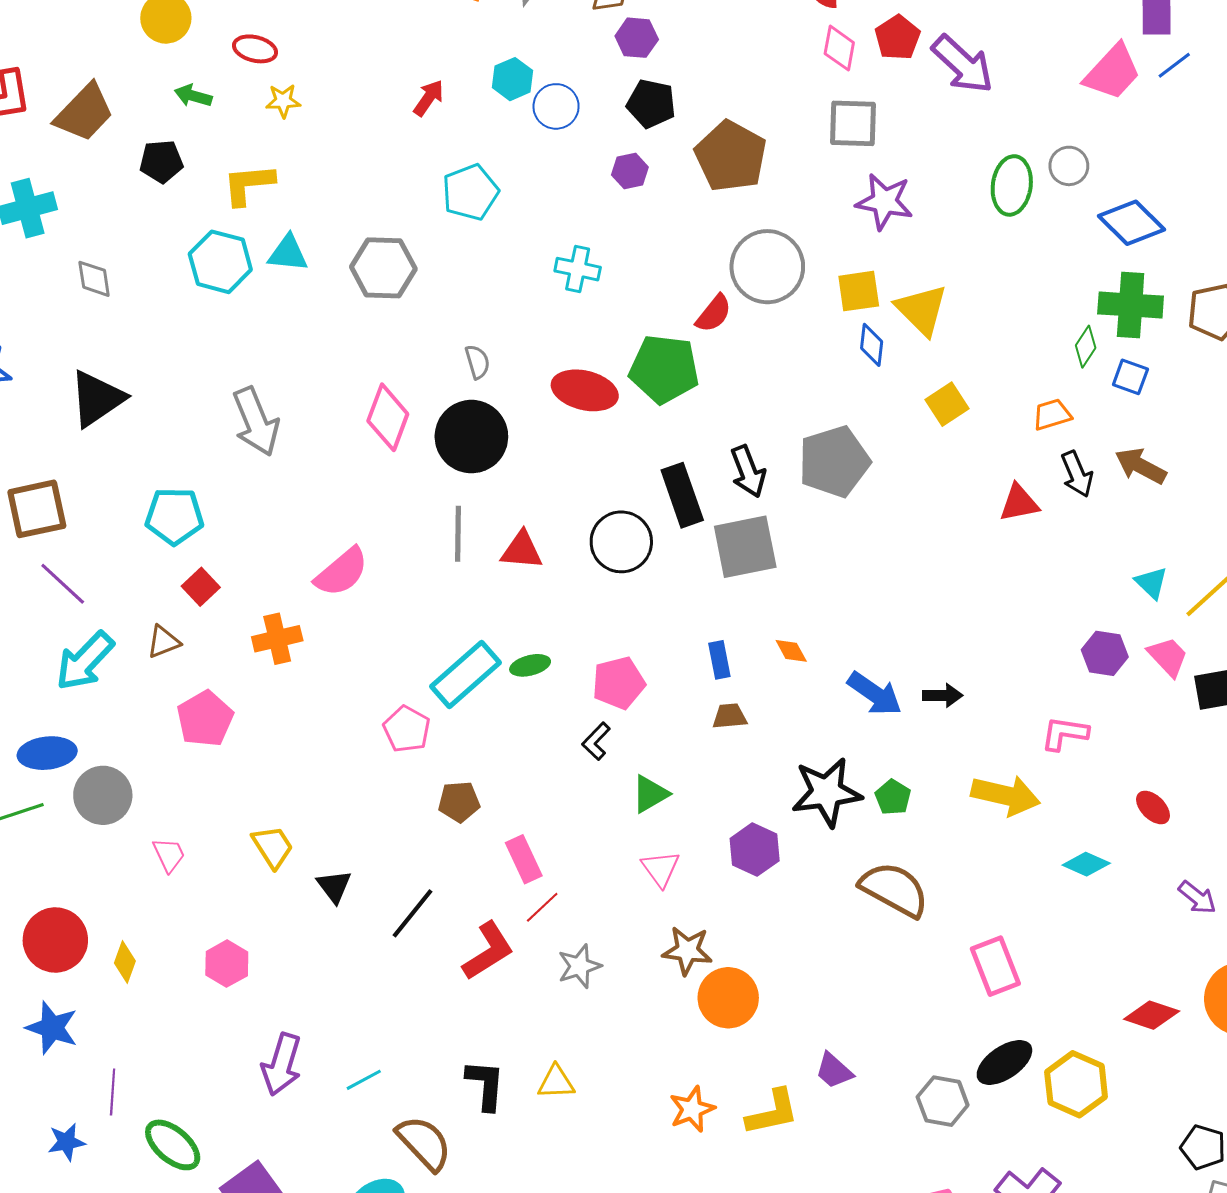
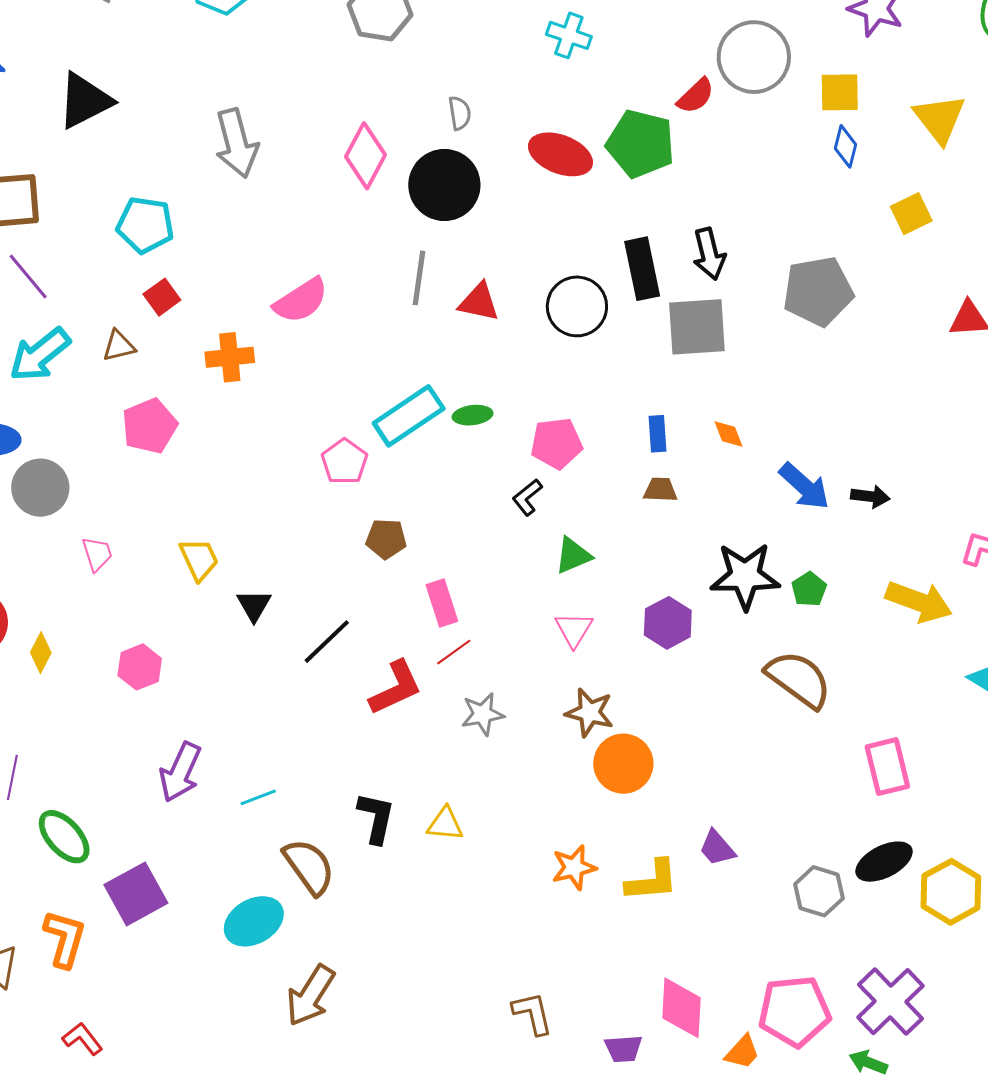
yellow triangle: (922, 310) -> (940, 119), moved
gray pentagon: (834, 462) -> (818, 291), moved

